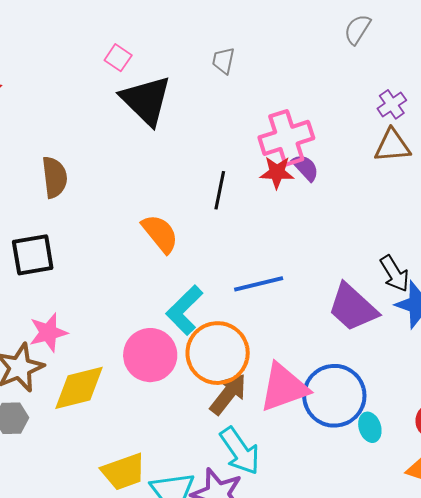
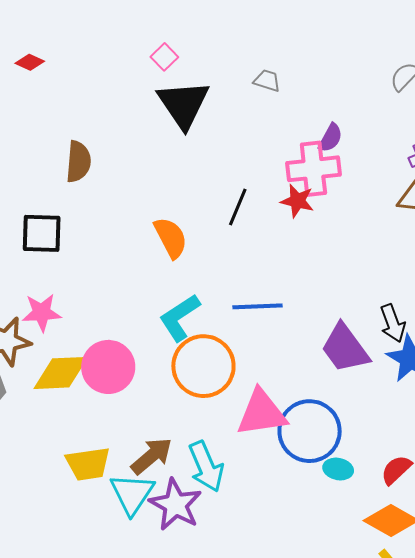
gray trapezoid: (223, 61) -> (267, 81), turned 84
purple semicircle: (305, 168) -> (330, 138), moved, turned 60
pink circle: (150, 355) -> (108, 367), moved
brown arrow: (228, 394) -> (152, 456), moved
cyan ellipse: (370, 427) -> (338, 469), turned -72

